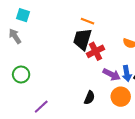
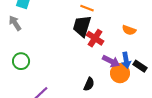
red cross: (96, 51) -> (95, 38), turned -30
orange circle: (121, 97) -> (120, 73), moved

